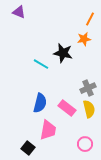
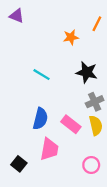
orange star: (84, 39) -> (71, 37), moved
black star: (63, 53) -> (87, 72), moved
black square: (28, 148) -> (19, 164), moved

